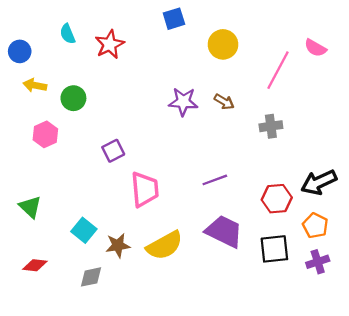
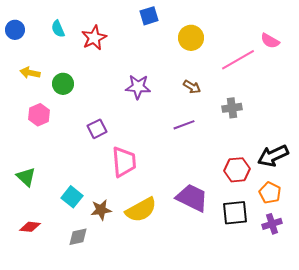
blue circle: (20, 51) -> (15, 30), moved
pink line: (278, 70) -> (238, 60), turned 32
purple star: (183, 102) -> (138, 87), moved
purple line: (215, 180) -> (184, 125), moved

